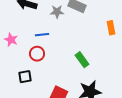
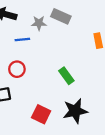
blue line: (42, 35) -> (22, 40), moved

